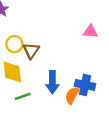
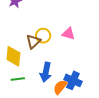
pink triangle: (90, 31) -> (69, 34), moved
yellow circle: (14, 44) -> (43, 36), moved

